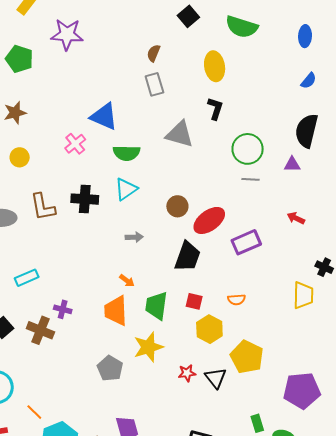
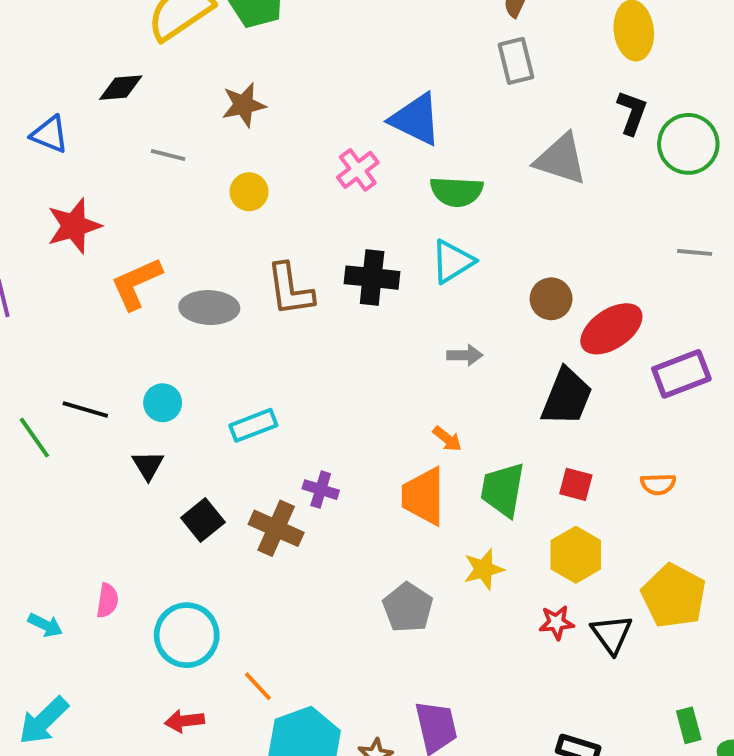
green circle: (248, 149) -> (688, 144), moved
yellow hexagon: (209, 329) -> (576, 555), moved
yellow star: (148, 347) -> (484, 569), size x0.7

